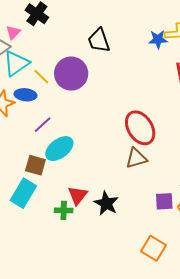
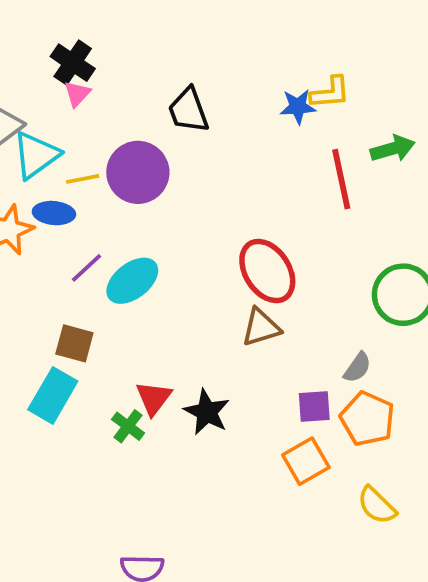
pink triangle: (13, 32) -> (77, 94), moved
yellow line: (41, 77) -> (83, 179), turned -54
cyan ellipse: (59, 149) -> (132, 281), moved
green cross: (64, 210) -> (128, 426), turned 36
orange square: (154, 248) -> (306, 461), moved, turned 30

